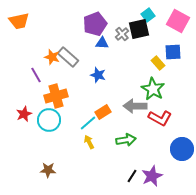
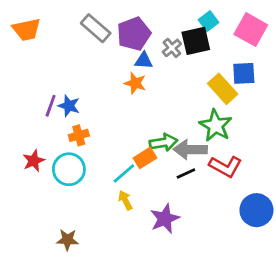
orange star: (52, 57) -> (135, 83), moved
gray rectangle: (68, 57) -> (96, 28), moved
yellow rectangle: (158, 63) -> (223, 89), size x1.5
purple line: (36, 75) -> (51, 106), turned 49
blue star: (98, 75) -> (69, 106), moved
orange cross: (56, 96) -> (79, 135), size x0.6
green arrow: (126, 140) -> (163, 142), moved
black line: (132, 176) -> (186, 173), moved, turned 32
purple star: (152, 176) -> (165, 219), moved

